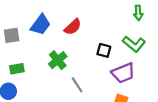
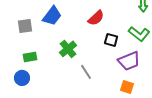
red semicircle: (73, 27) -> (96, 18), moved

